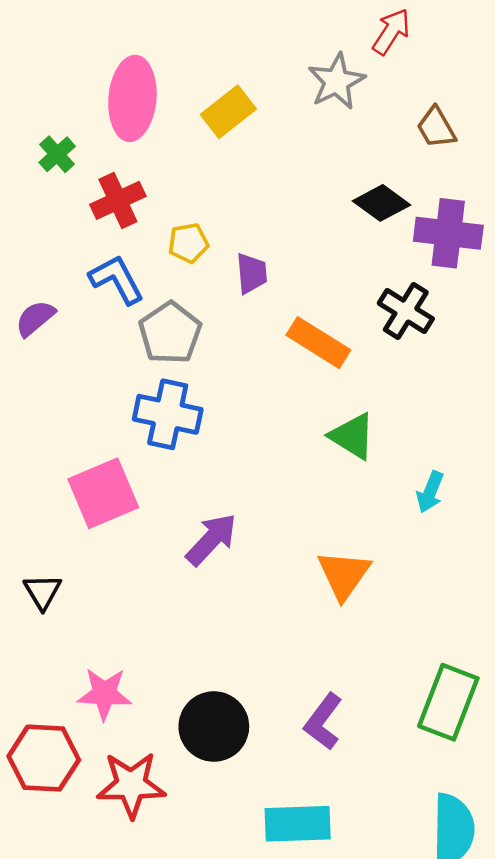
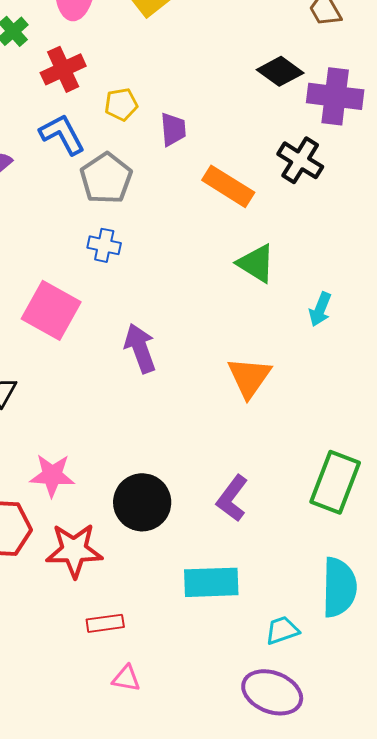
blue cross: (168, 414) -> (104, 245), size x0.6
pink square: (103, 493) -> (51, 310), turned -38
purple arrow: (211, 539) -> (140, 348), turned -63

